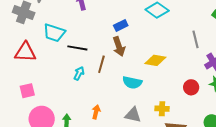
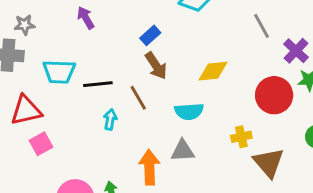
brown line: (101, 64) -> (138, 98), turned -30
red circle: (191, 87) -> (274, 95), size x1.6
pink square: (27, 91) -> (41, 144), moved
orange arrow: (96, 112) -> (149, 167), size x1.6
gray triangle: (133, 115) -> (183, 151), moved

